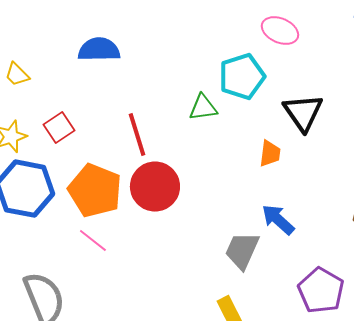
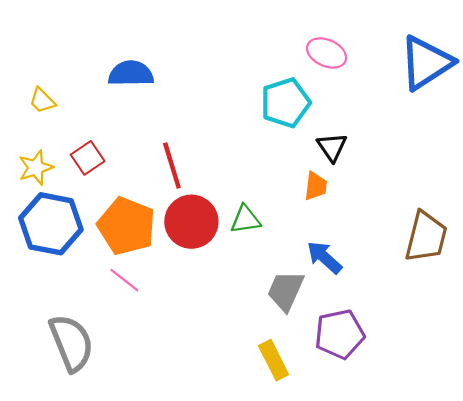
green triangle: (203, 108) -> (245, 220), moved
black triangle: (303, 113) -> (332, 147), moved, size x0.7
purple pentagon: (321, 291) -> (340, 334), moved, turned 30

